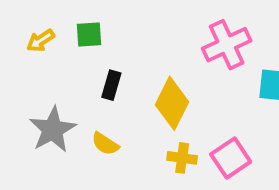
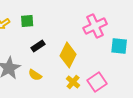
black rectangle: (111, 85) -> (38, 46), turned 40
yellow cross: (182, 158) -> (73, 82), turned 32

